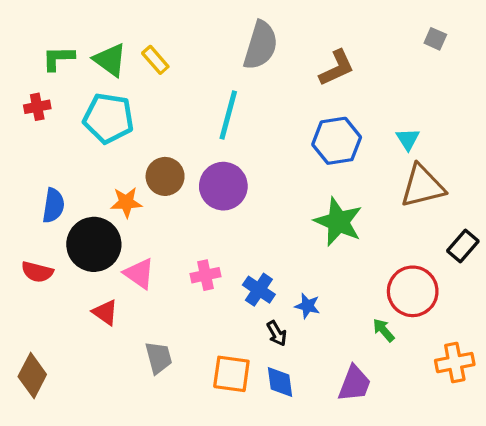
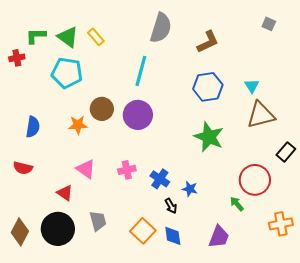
red cross: (37, 107) -> (17, 58), moved
black circle: (94, 244) -> (58, 229), moved
orange square: (231, 374) -> (143, 231), turned 35

